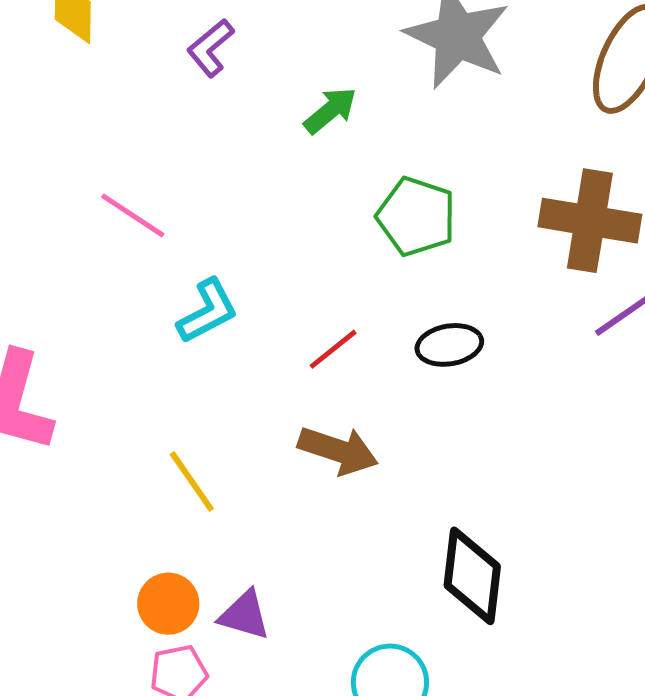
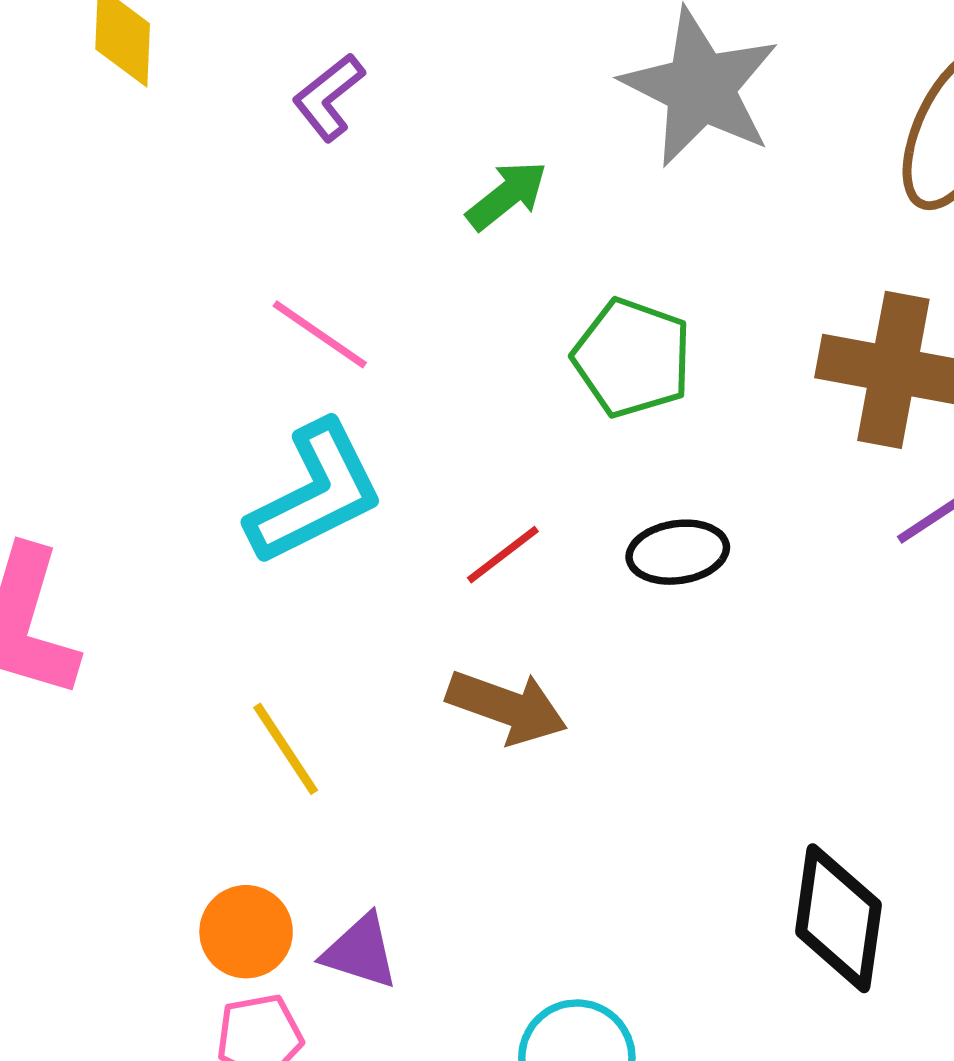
pink line: (133, 215) -> (320, 334), moved
cyan L-shape: (208, 311) -> (315, 493), size x1.5
black diamond: (472, 576) -> (838, 918), moved

